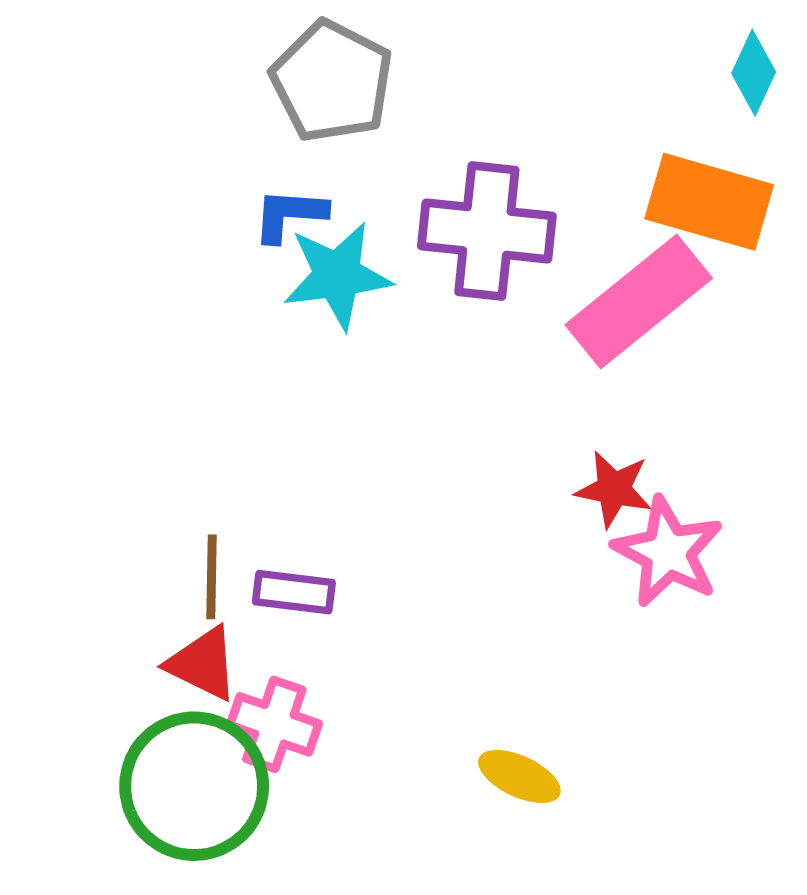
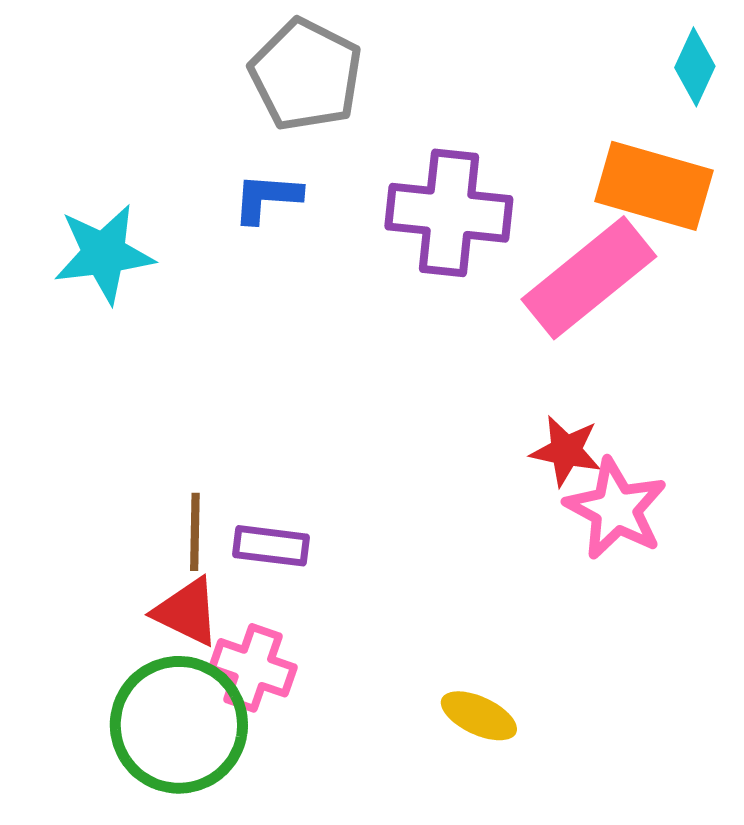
cyan star: (337, 275) -> (104, 254), moved

